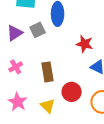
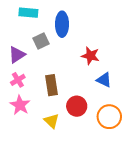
purple triangle: (15, 33) -> (17, 55), moved
pink star: (18, 102) -> (20, 105), moved

